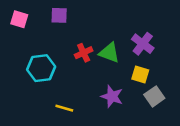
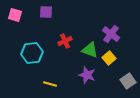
green triangle: (109, 53) -> (90, 50), moved
yellow square: (140, 75) -> (109, 58), turned 32
gray square: (154, 96) -> (128, 81), moved

